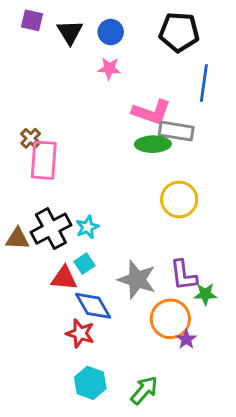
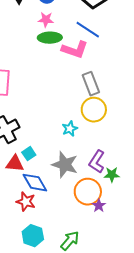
blue line: (204, 83) -> (88, 30), moved, turned -65
gray rectangle: (176, 131) -> (91, 84), moved, turned 60
green ellipse: (153, 144) -> (50, 38), moved
cyan star: (87, 227) -> (70, 129), moved
purple L-shape: (183, 275) -> (97, 162), turned 40

